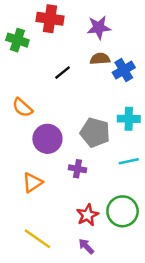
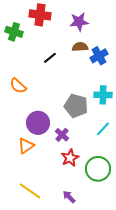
purple circle: (47, 139) -> (38, 123), moved
cyan line: (129, 161) -> (103, 129), turned -35
purple cross: (78, 169) -> (62, 135), turned 32
red star: (88, 215) -> (70, 158), moved

